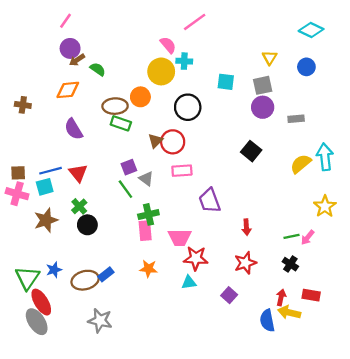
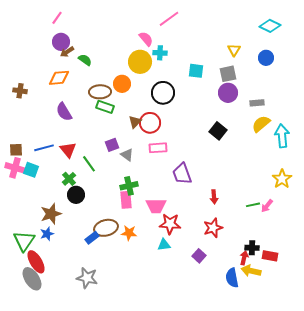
yellow semicircle: (301, 164) -> (261, 124), moved
cyan square: (45, 187) -> (31, 170), moved, turned 35
green line: (125, 189) -> (89, 164), moved
brown star: (46, 220) -> (51, 214), moved
black cross: (290, 264) -> (252, 248), moved, turned -32
brown ellipse: (85, 280) -> (106, 228), moved

